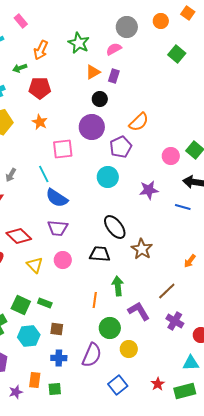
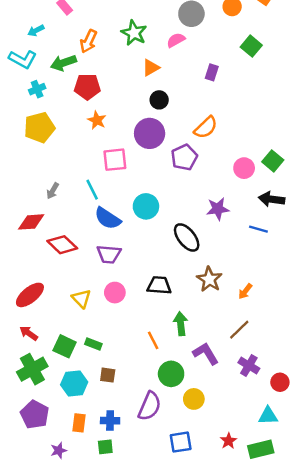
green arrow: (20, 68) -> (63, 63), size x1.5
purple rectangle: (114, 76) -> (212, 72), moved
orange star: (40, 122) -> (97, 120), moved
cyan circle: (108, 177) -> (146, 206), moved
black ellipse: (115, 227) -> (187, 237), moved
red diamond: (19, 236) -> (62, 245), moved
orange arrow: (190, 261) -> (245, 291), moved
orange line: (95, 300) -> (153, 340), turned -35
blue cross: (59, 358) -> (110, 421), moved
orange rectangle: (35, 380) -> (79, 423), moved
blue square: (118, 385) -> (181, 442), turned 30

